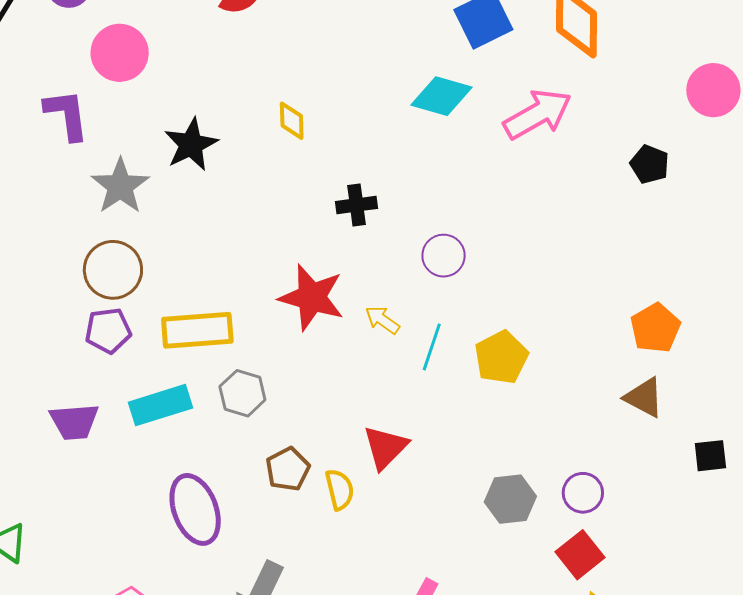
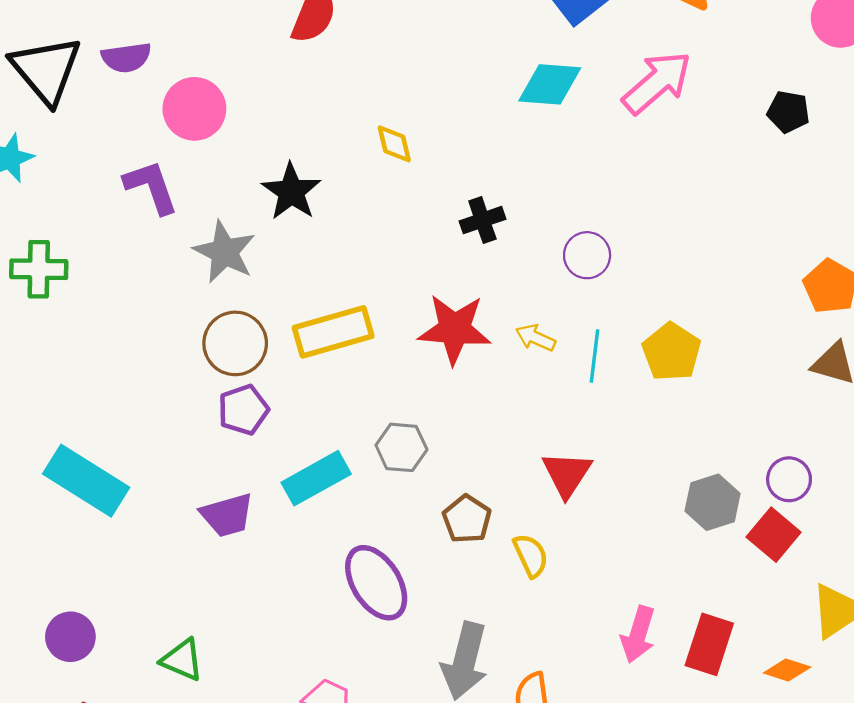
yellow rectangle: (197, 330) -> (333, 332), moved
yellow semicircle: (340, 489) -> (531, 555), moved
red square: (580, 555) -> (774, 535), moved

